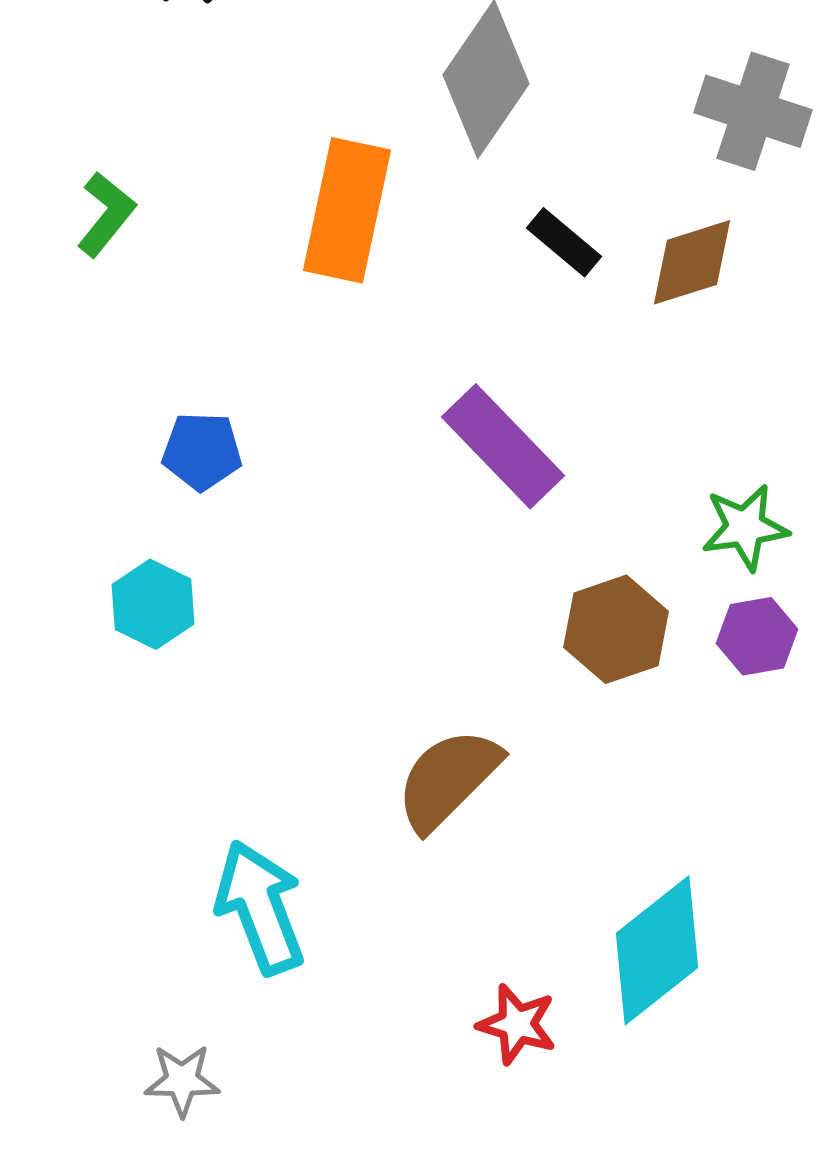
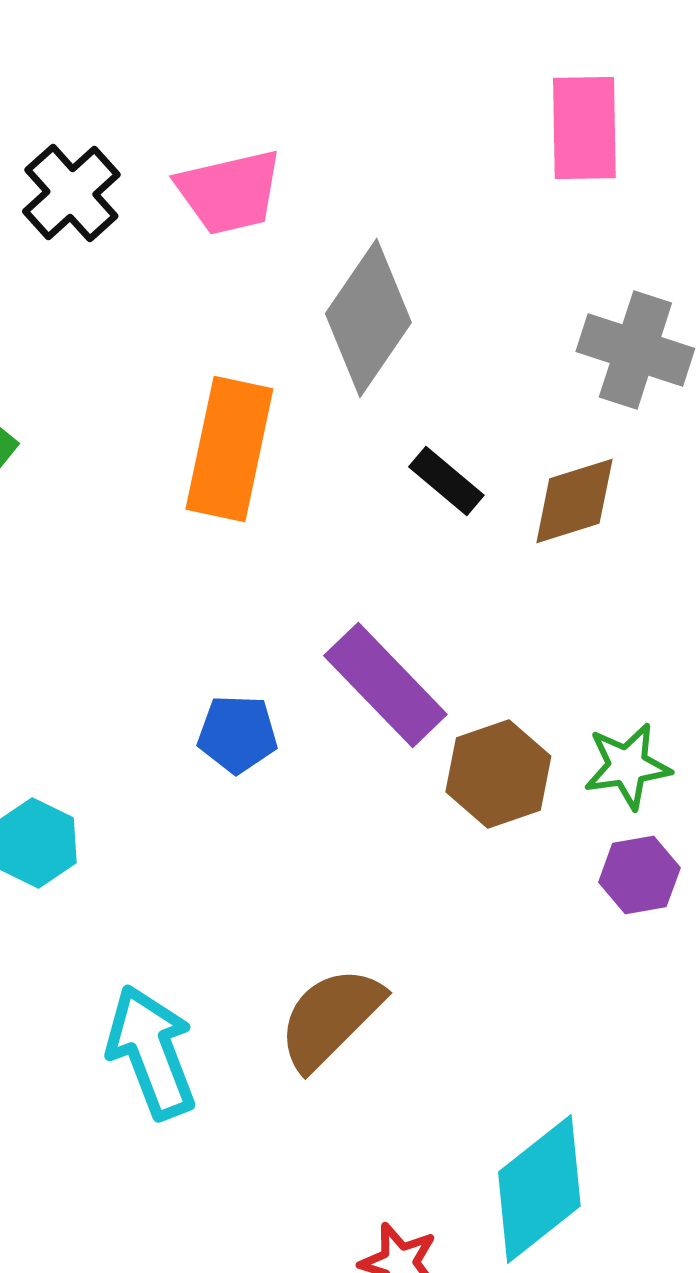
blue pentagon: (202, 451) -> (237, 734), moved
brown hexagon: (616, 629) -> (498, 774), moved
cyan arrow: (260, 907) -> (151, 1052), moved

